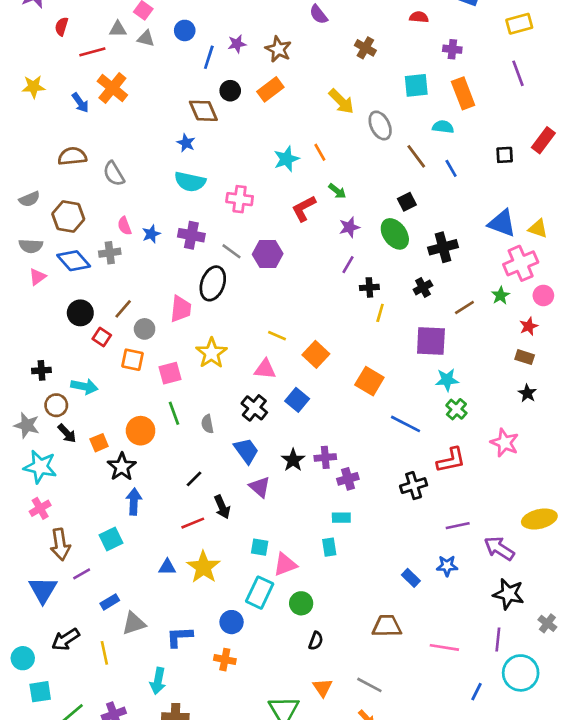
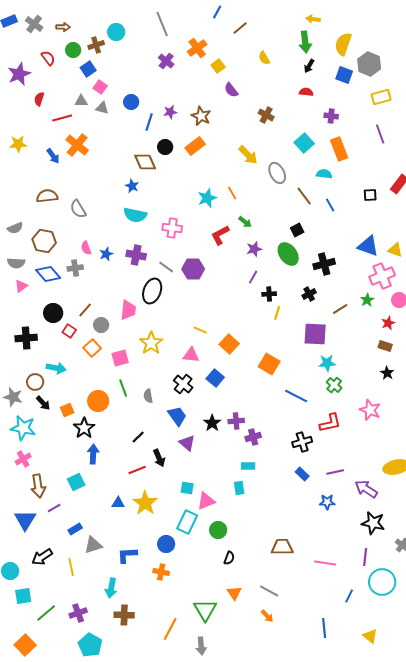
cyan square: (416, 85) -> (304, 143), turned -36
orange square: (132, 360) -> (92, 348), turned 36
black cross: (41, 370) -> (26, 338), moved, size x1.5
blue rectangle: (411, 578) -> (302, 474), moved

